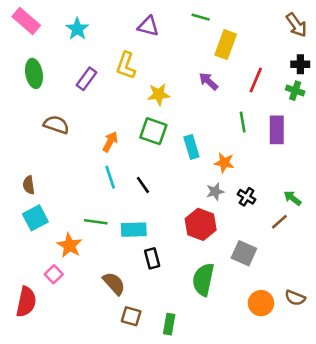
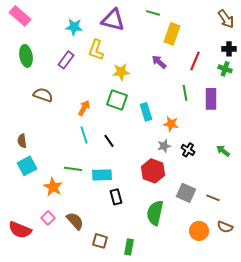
purple triangle: (148, 26) -> (113, 20), size x1.4
cyan star: (77, 29) -> (74, 27), moved, turned -30
brown line: (279, 222) -> (213, 198), moved, turned 64
pink square: (54, 274) -> (48, 218), moved
brown semicircle: (114, 283) -> (75, 221), moved
red semicircle: (26, 302) -> (20, 230), turned 100

